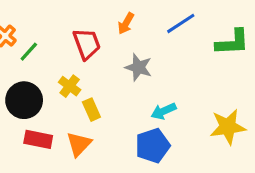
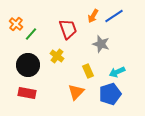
blue line: (181, 23) -> (114, 16), moved
yellow rectangle: (91, 110) -> (88, 71), moved
red rectangle: (38, 139) -> (27, 93), moved
orange triangle: (79, 144) -> (76, 92), moved

